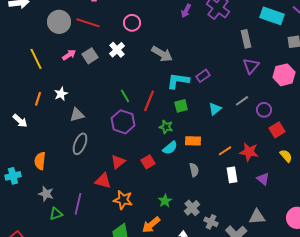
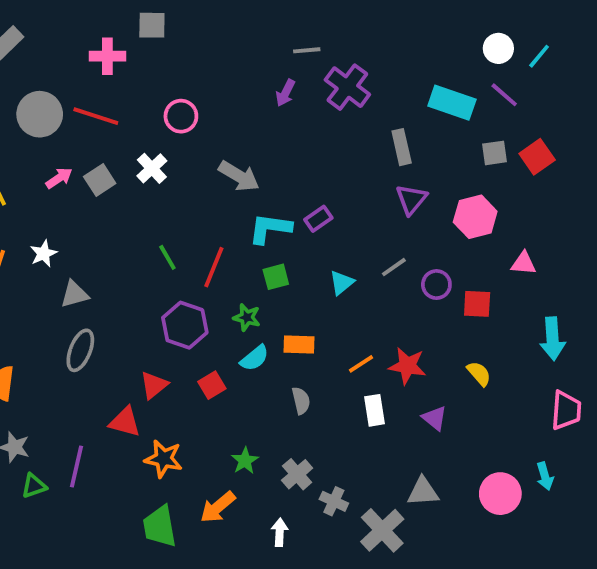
purple hexagon: (123, 122) -> (185, 325), moved
red square: (277, 130) -> (477, 304), moved, turned 35

